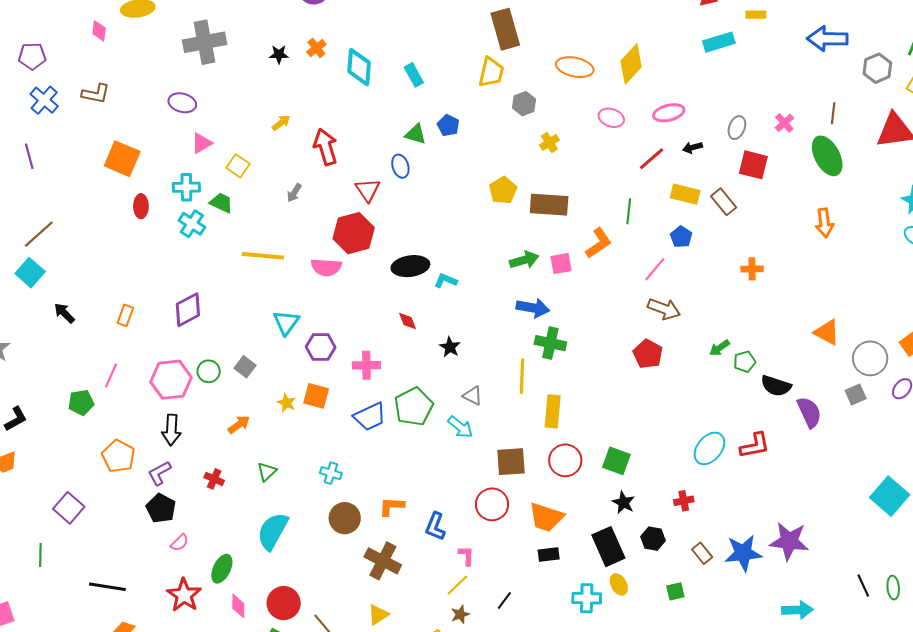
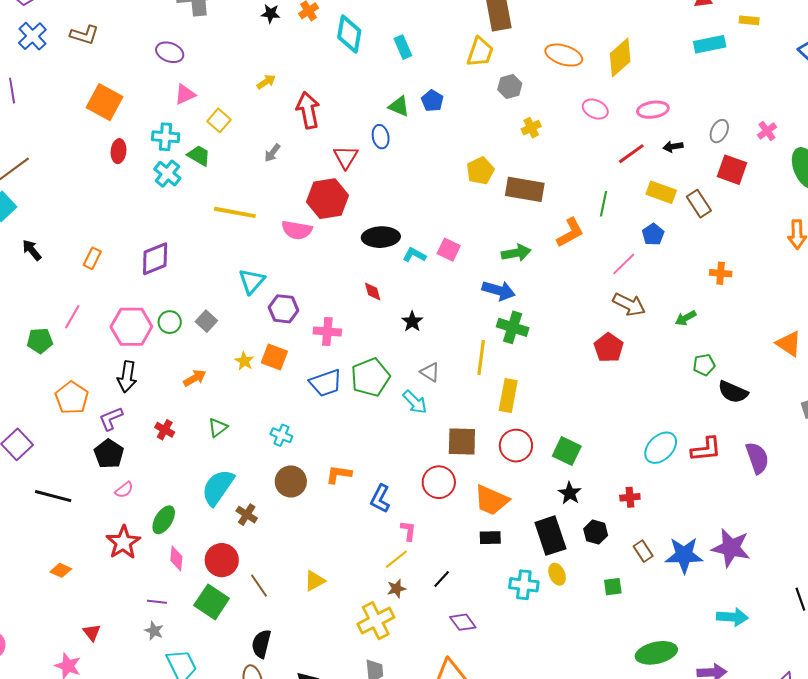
green arrow: (524, 260) -> (516, 253), moved
pink square: (561, 264) -> (449, 250), moved, turned 30
green arrow: (719, 348) -> (686, 318), moved
purple semicircle: (809, 412) -> (757, 458), moved
brown cross: (383, 561) -> (247, 515), moved, size x0.6
black line: (107, 587) -> (53, 496), moved

